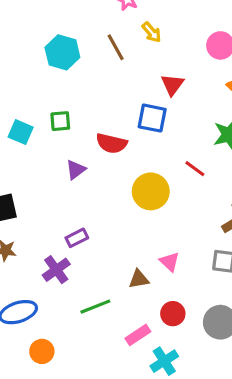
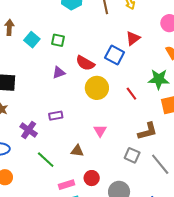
yellow circle: (151, 191) -> (97, 88), moved
purple rectangle: (77, 238) -> (56, 116), moved
pink triangle: (170, 262) -> (100, 131), moved
purple cross: (56, 270) -> (29, 130), turned -36
green line: (95, 307) -> (46, 160), turned 48

